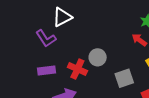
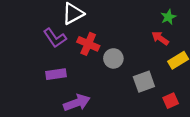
red cross: (77, 69) -> (88, 44), moved

